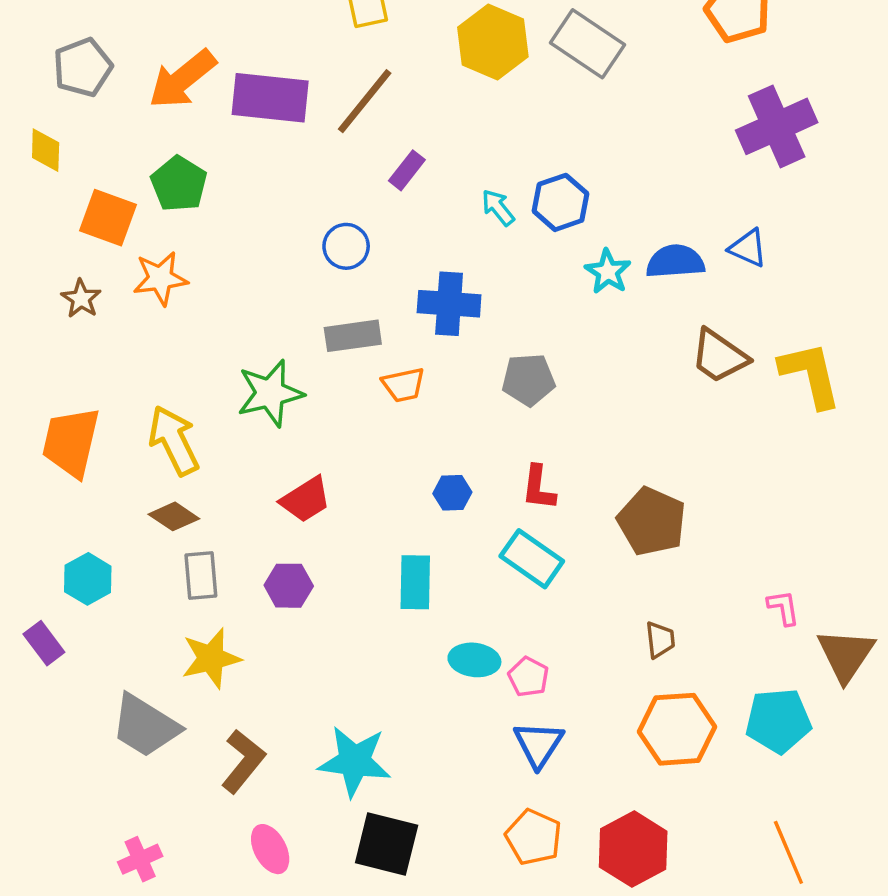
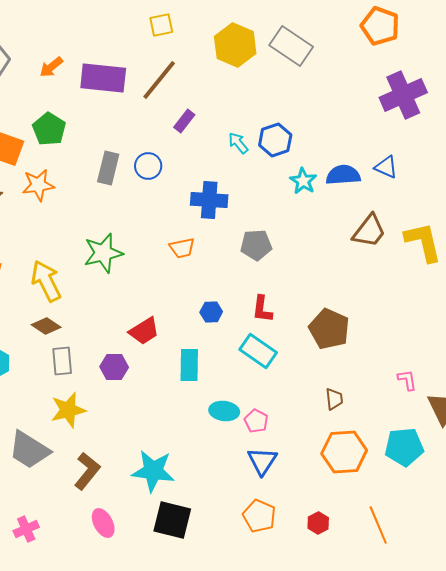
orange arrow: (182, 79) -> (51, 67), size x0.6
gray rectangle: (353, 336) -> (108, 168), moved, turned -68
brown trapezoid: (719, 356) -> (369, 231), turned -87
red trapezoid: (306, 500) -> (144, 331), moved
red hexagon: (633, 849) -> (318, 523), size x0.5
orange line: (788, 852) -> (378, 525), moved

